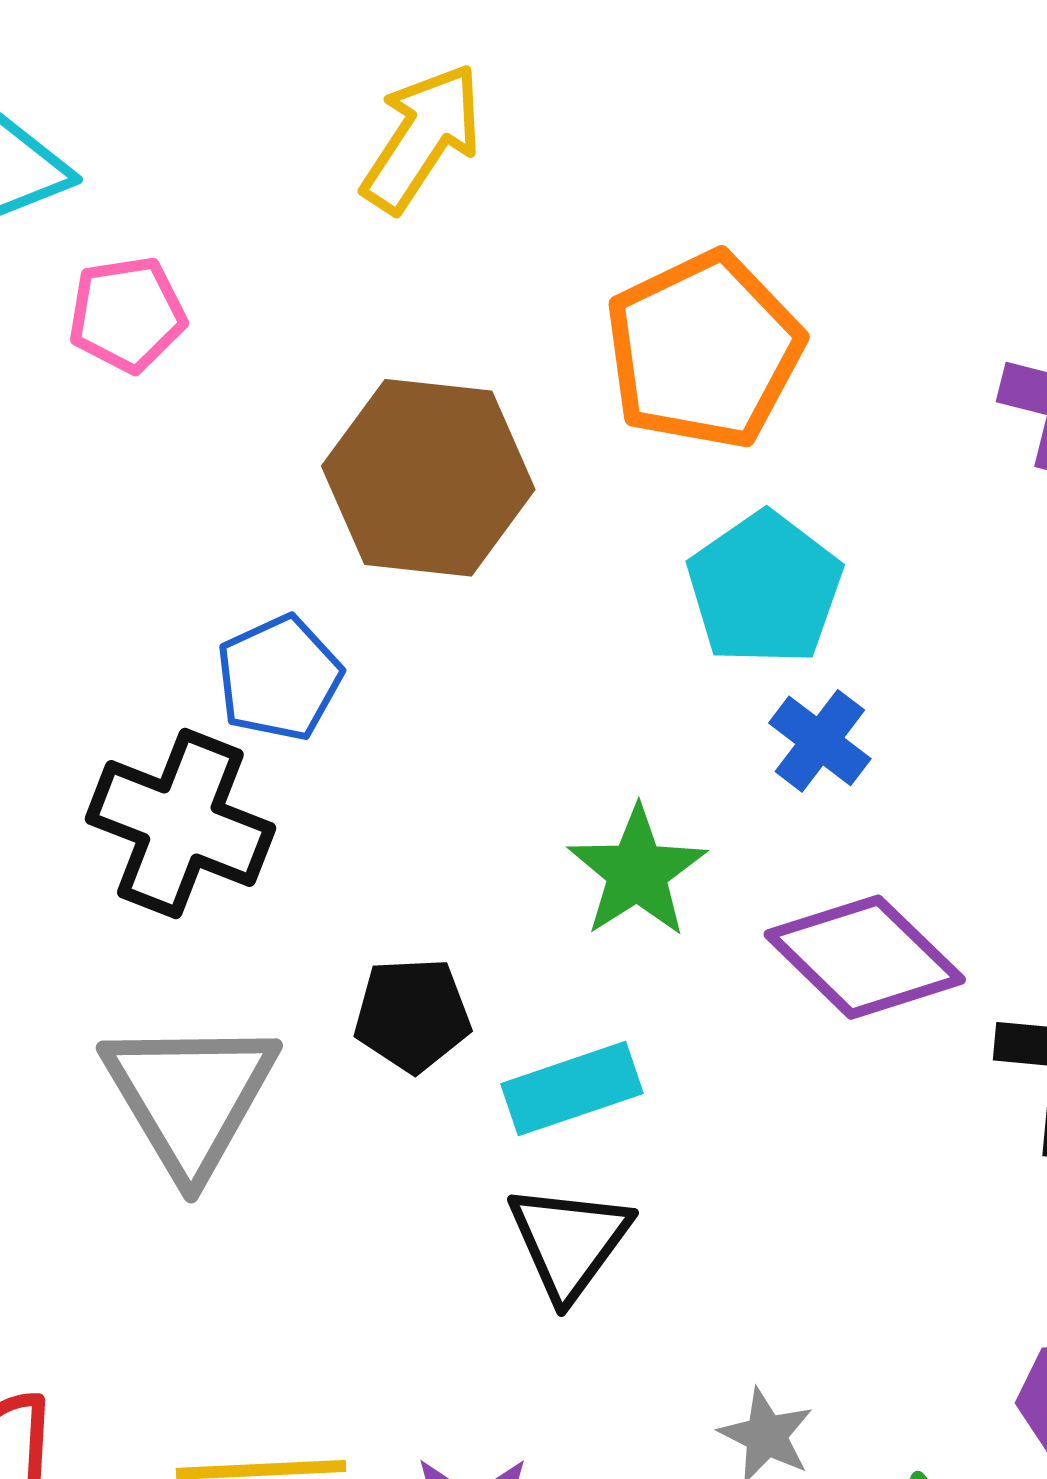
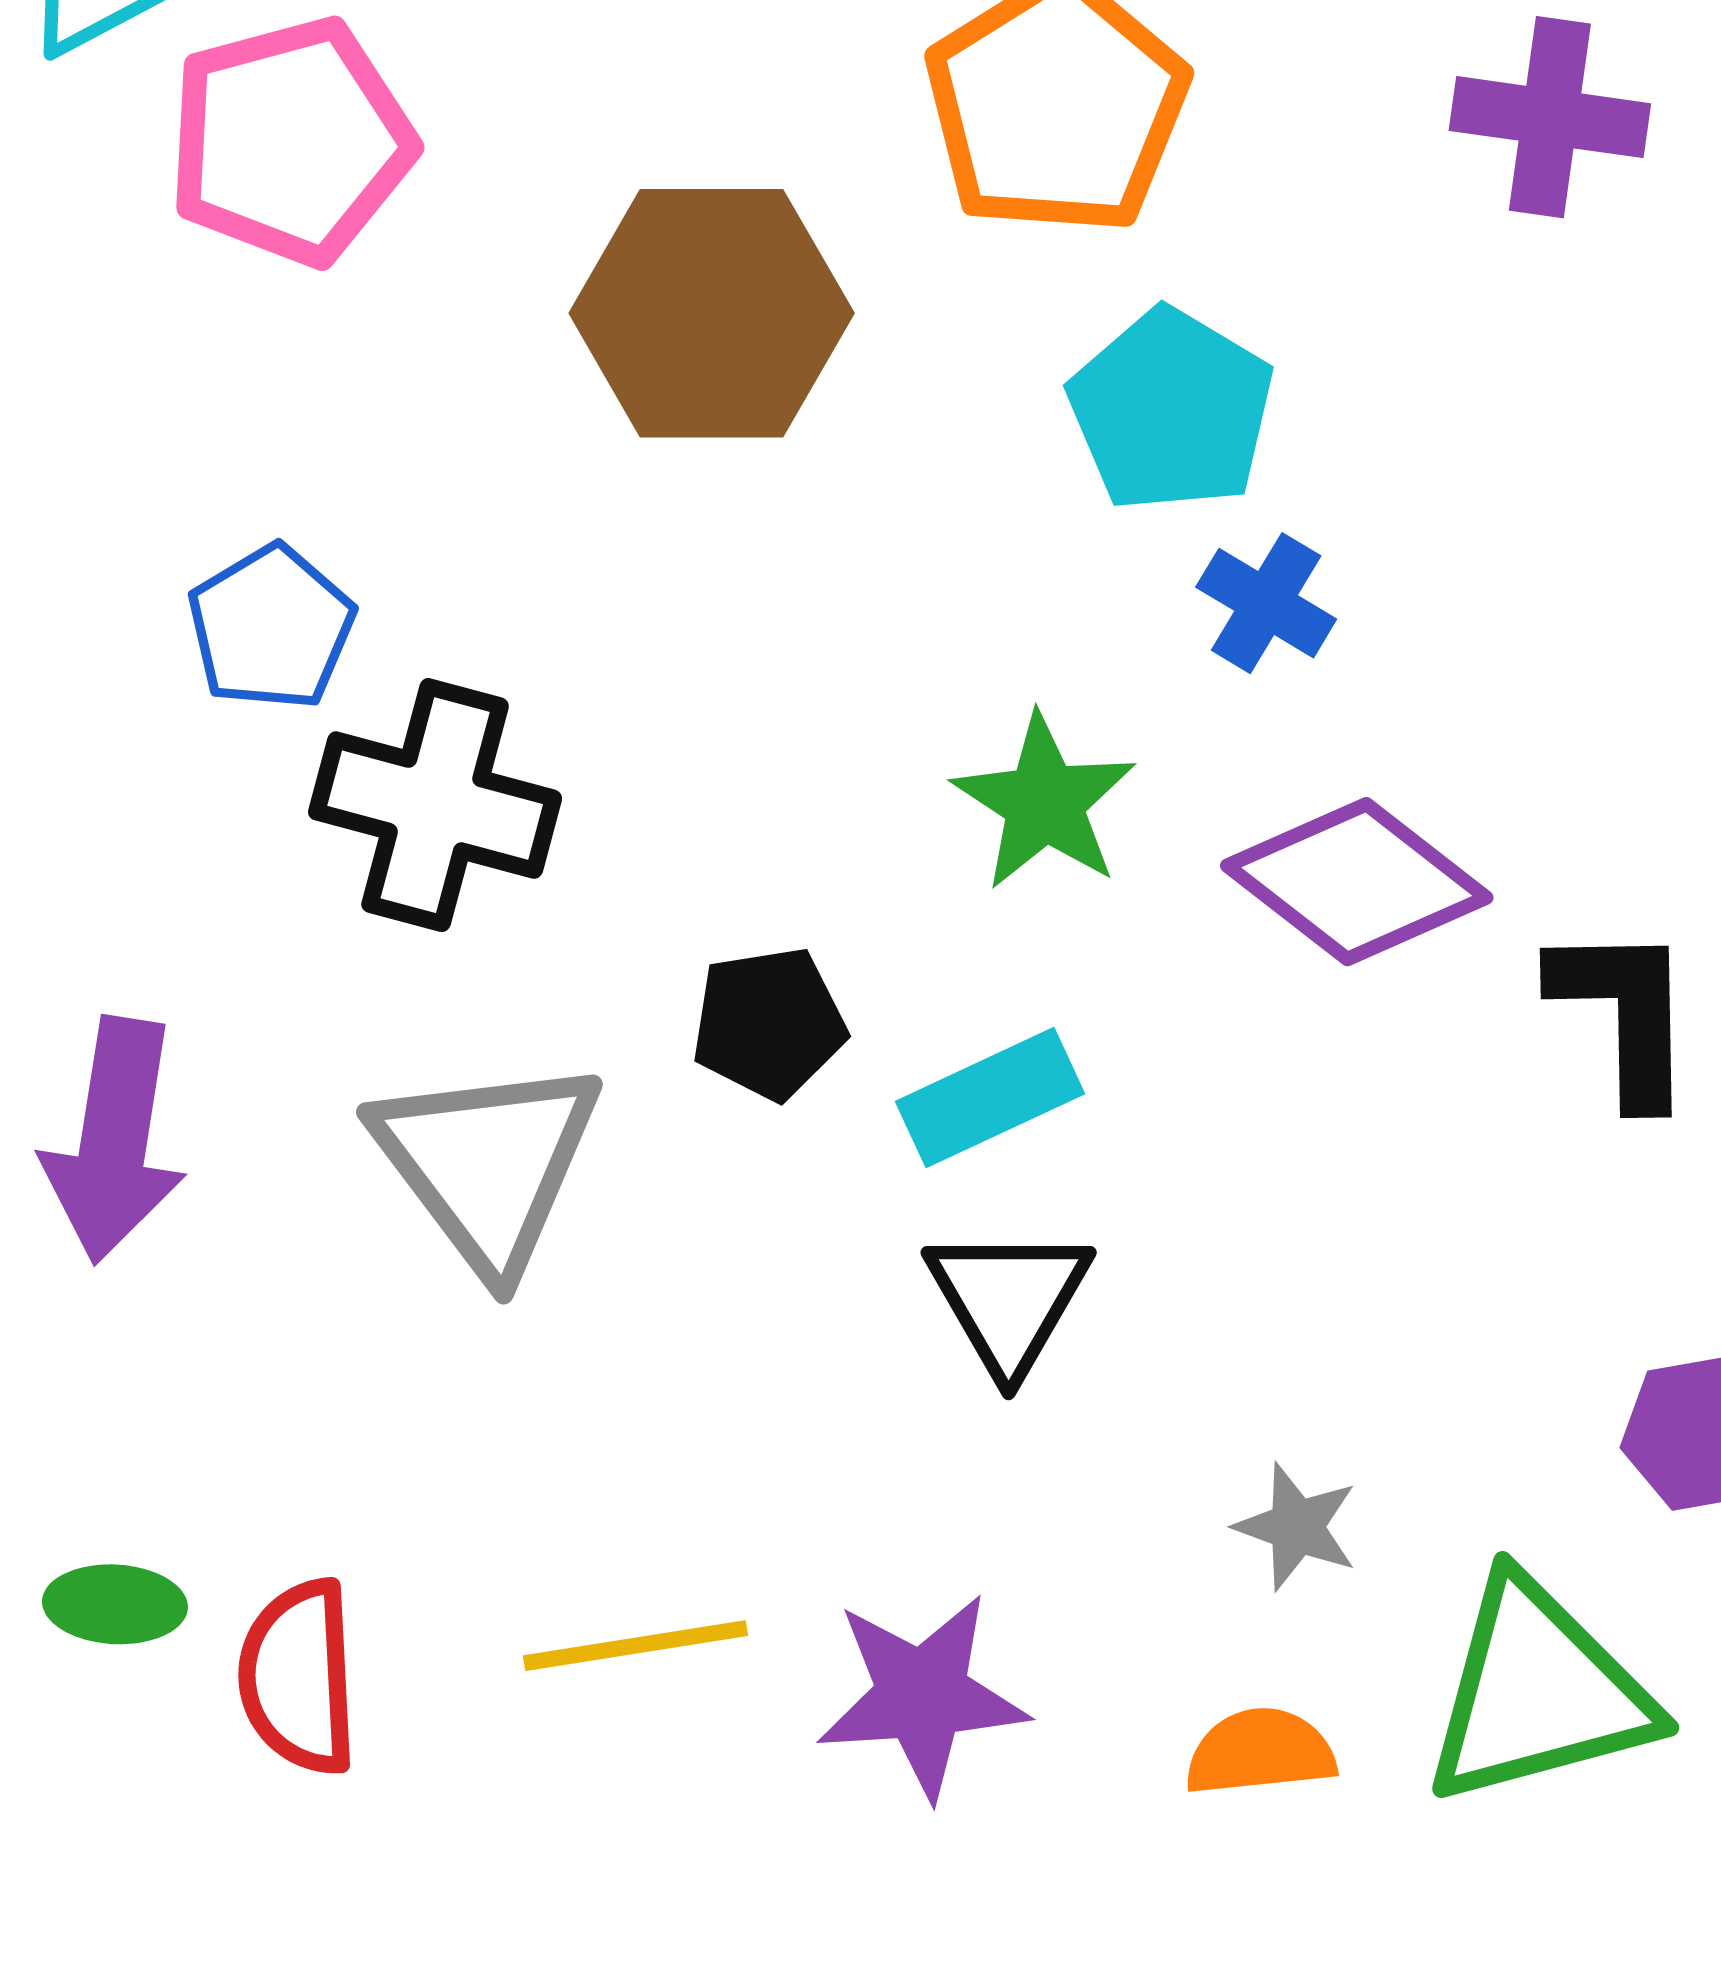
pink pentagon: (127, 314) -> (291, 141), size x1.6
blue pentagon: (279, 678) -> (271, 628), moved

